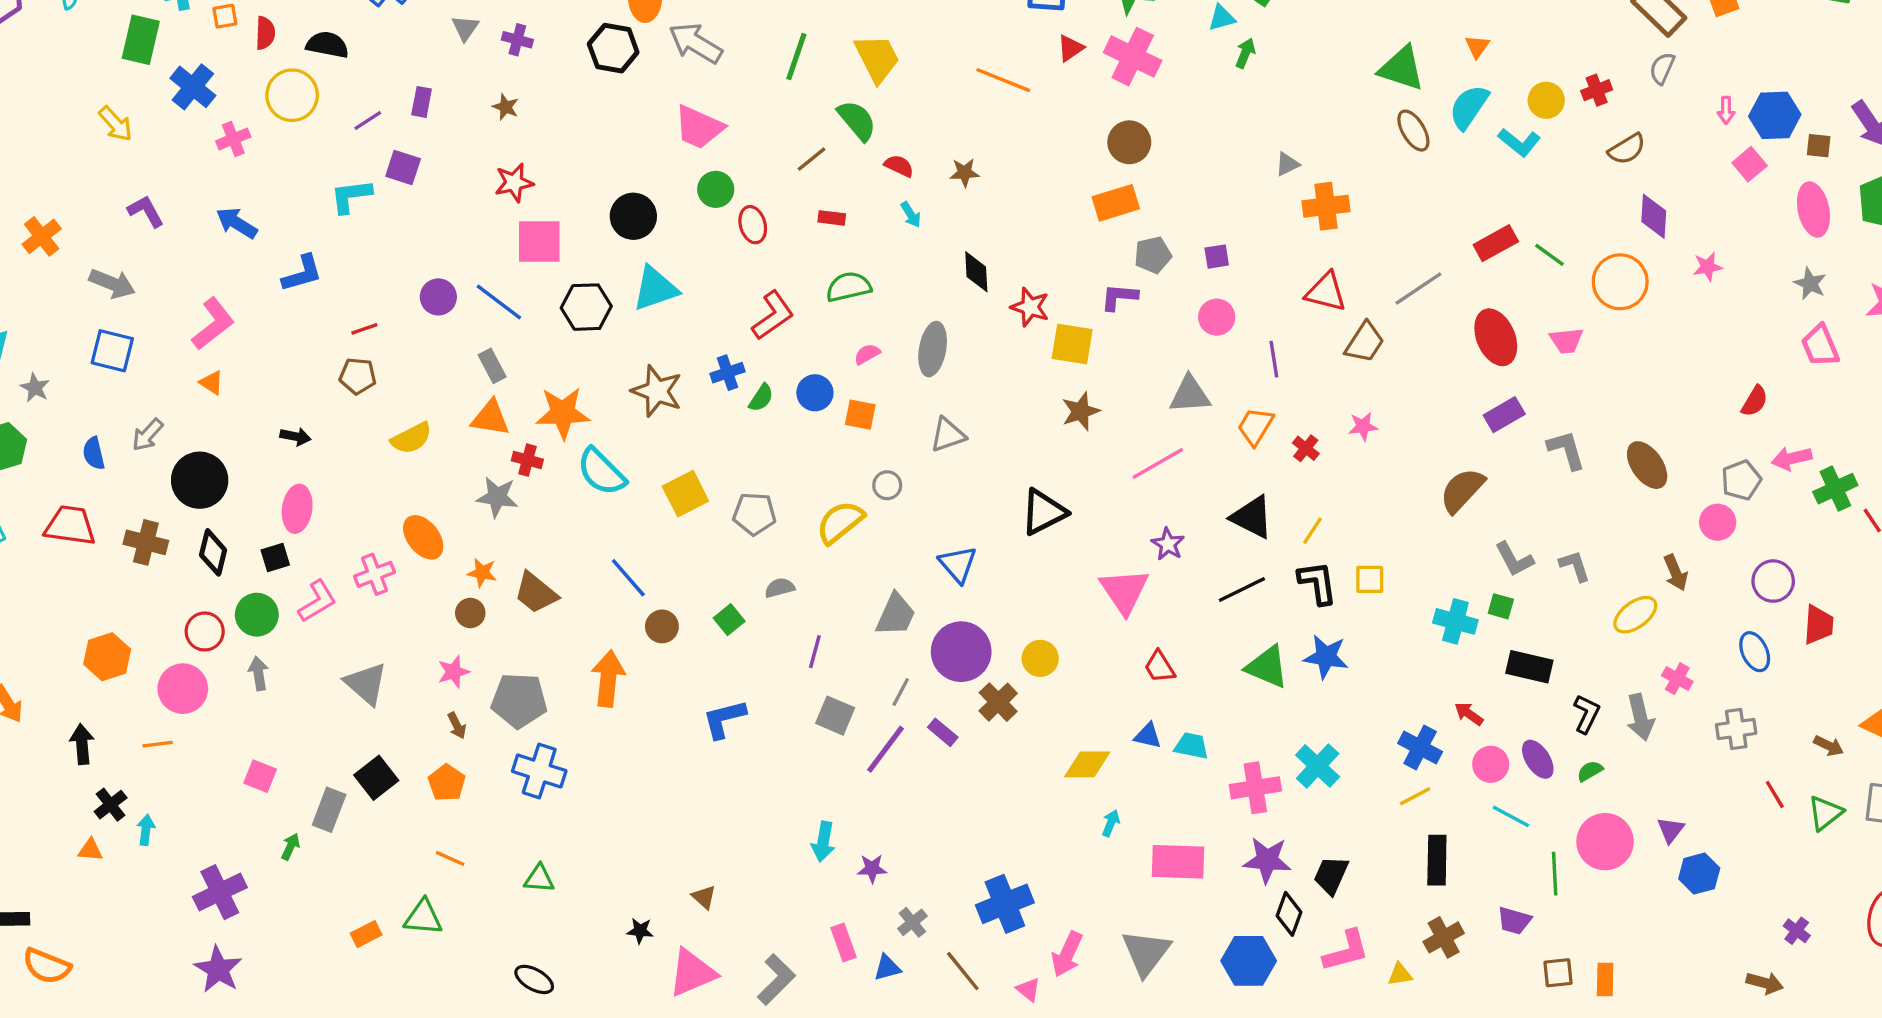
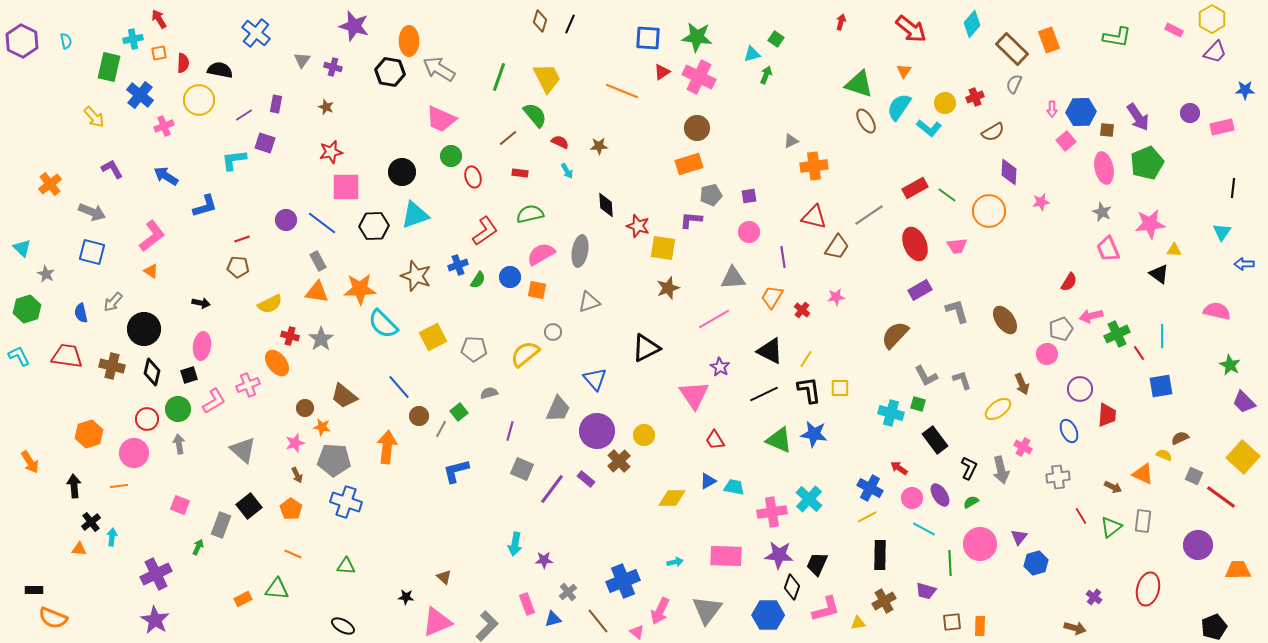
pink semicircle: (867, 354) -> (541, 254), size x1.8
red cross: (527, 460) -> (290, 336), moved
gray star: (497, 497) -> (321, 339), turned 30
orange star: (482, 573) -> (322, 427), moved
black rectangle: (1529, 667) -> (935, 440), turned 40
gray line: (901, 692) -> (441, 429), moved
blue triangle: (1148, 736) -> (708, 481), turned -42
cyan arrow: (1111, 823) -> (675, 562), moved, turned 56

